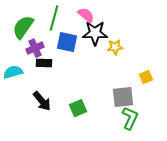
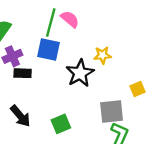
green line: (54, 18) -> (51, 23), moved
black star: (95, 33) -> (80, 73), moved, turned -30

